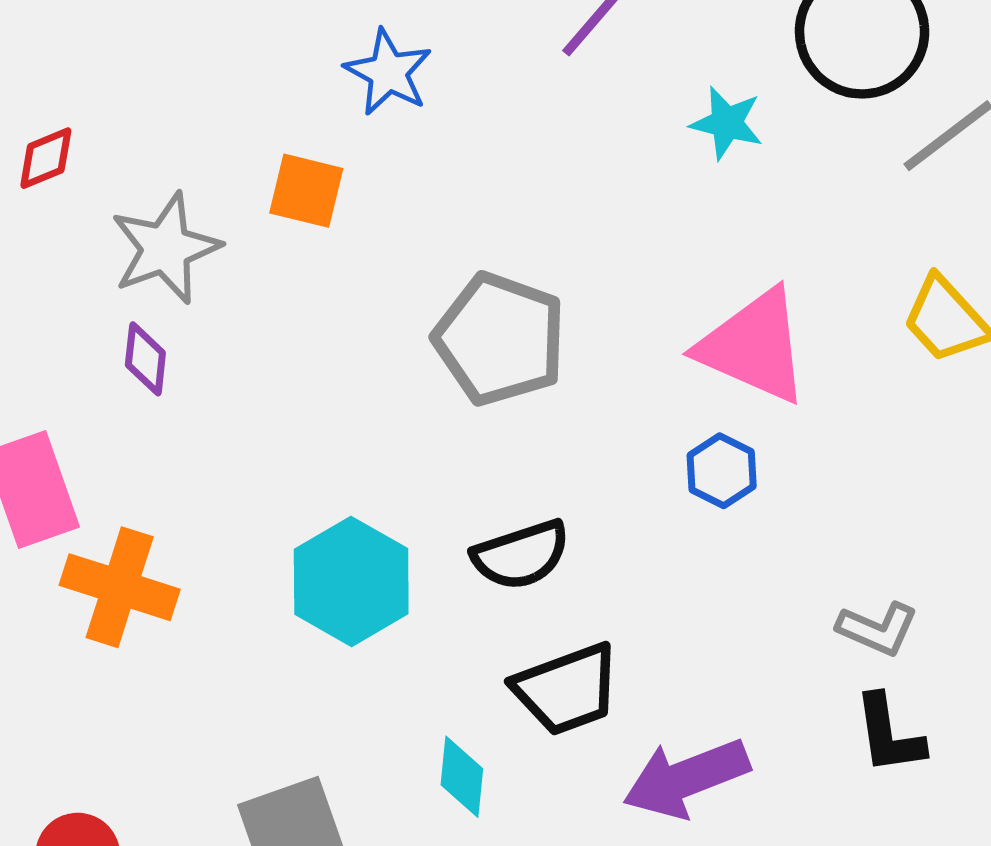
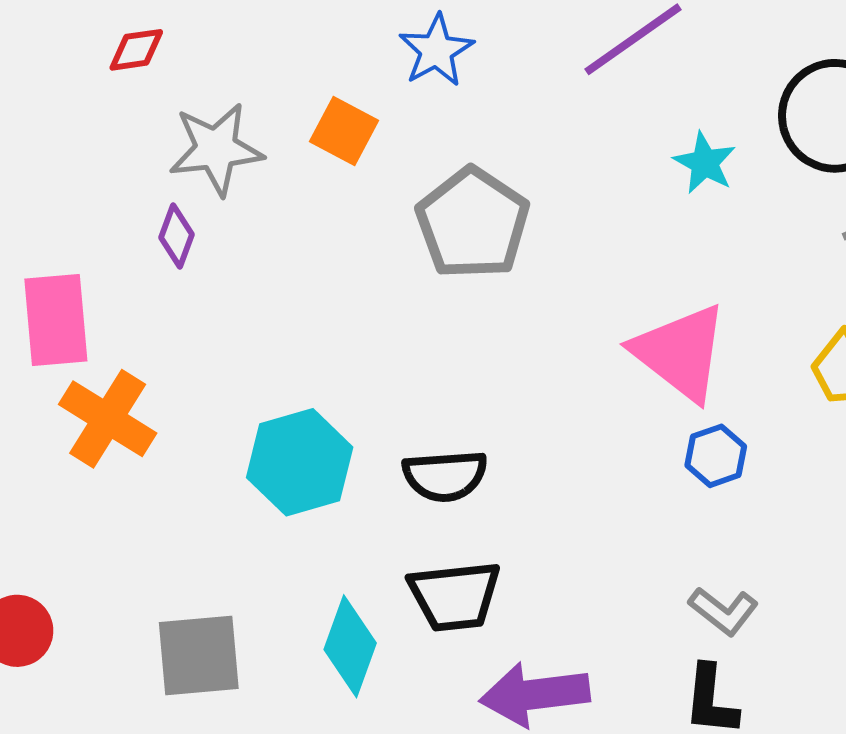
gray pentagon: (500, 339) -> (473, 223), moved
blue hexagon: (722, 471) -> (716, 456), moved
cyan diamond: (462, 777) -> (350, 646), size x1.4

